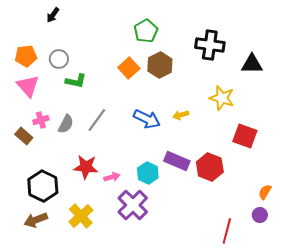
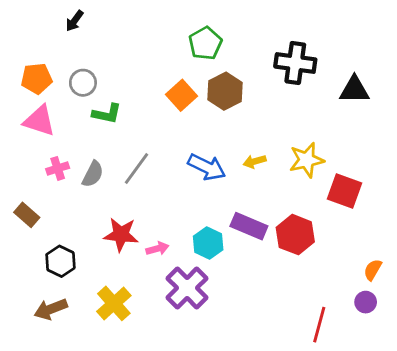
pink triangle: (28, 86) -> (39, 121), turned -30
yellow star: (222, 98) -> (307, 160), moved, turned -30
brown rectangle: (24, 136) -> (27, 215), moved
black hexagon: (43, 186) -> (60, 261), size x0.7

